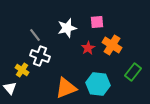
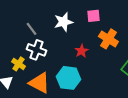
red star: (88, 48) -> (81, 51), moved
cyan hexagon: (98, 84) -> (68, 78), moved
orange triangle: (66, 88) -> (39, 83), moved, turned 50

